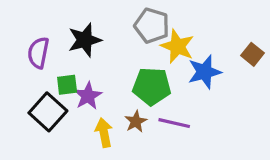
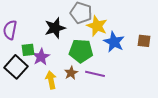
black star: (85, 40) -> (55, 28), moved
brown square: (252, 54) -> (144, 41), moved, turned -32
blue star: (205, 72) -> (114, 42), turned -30

